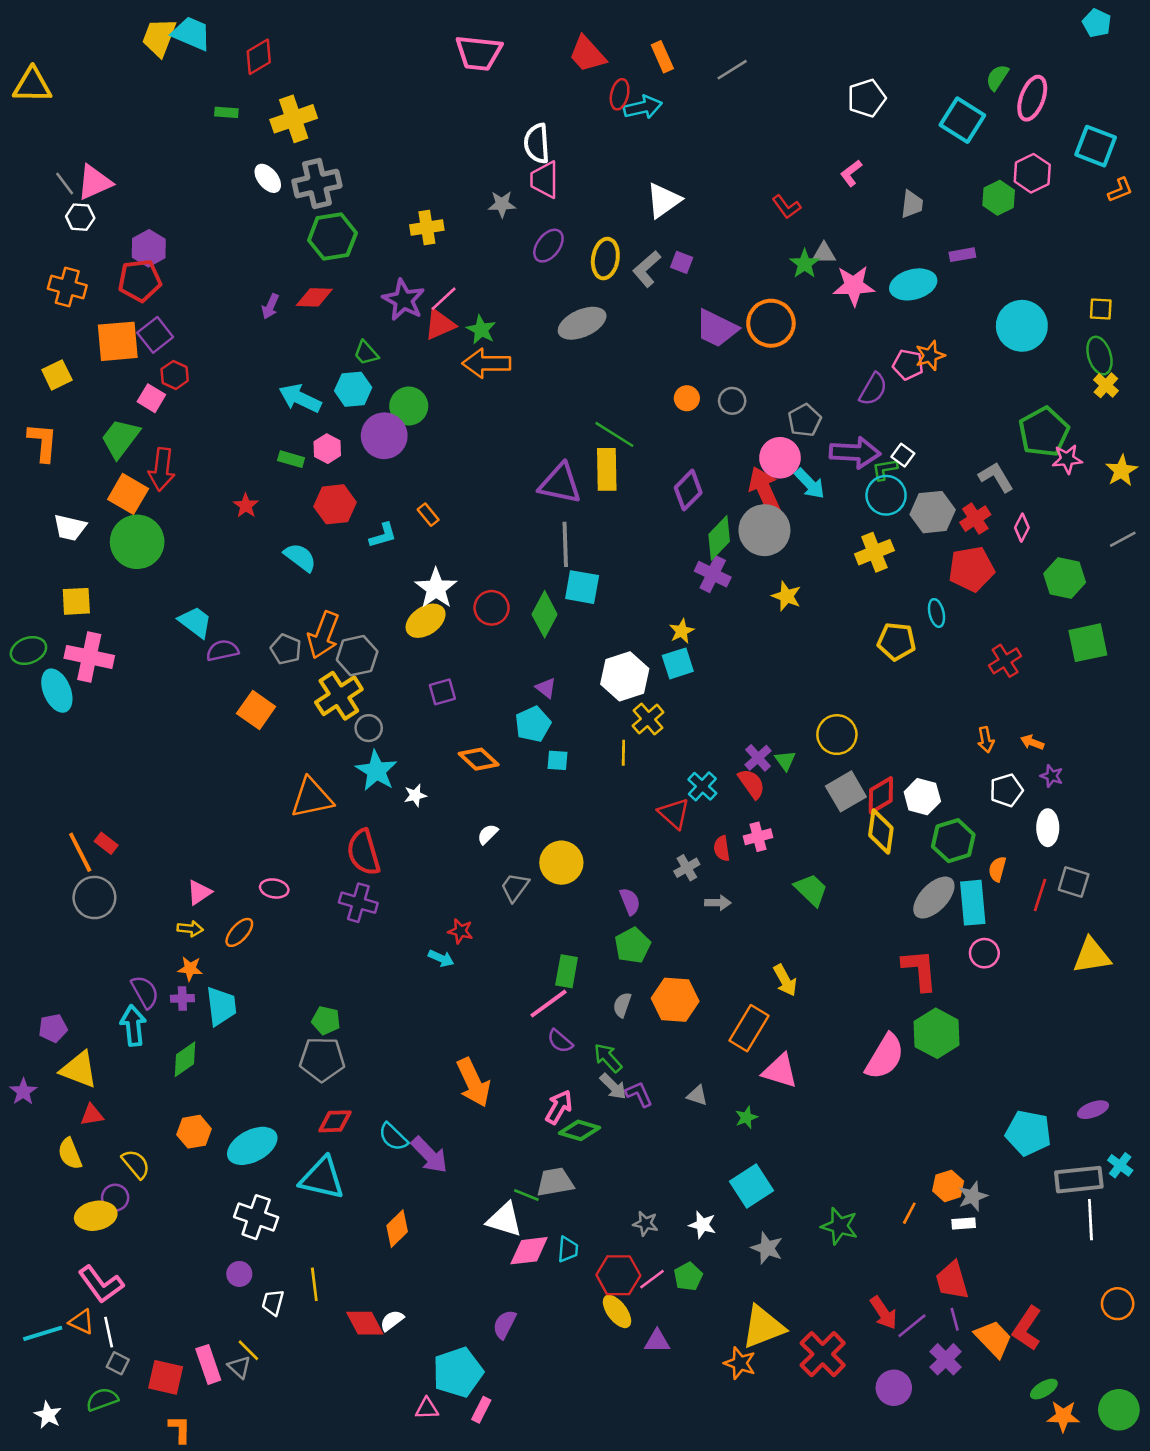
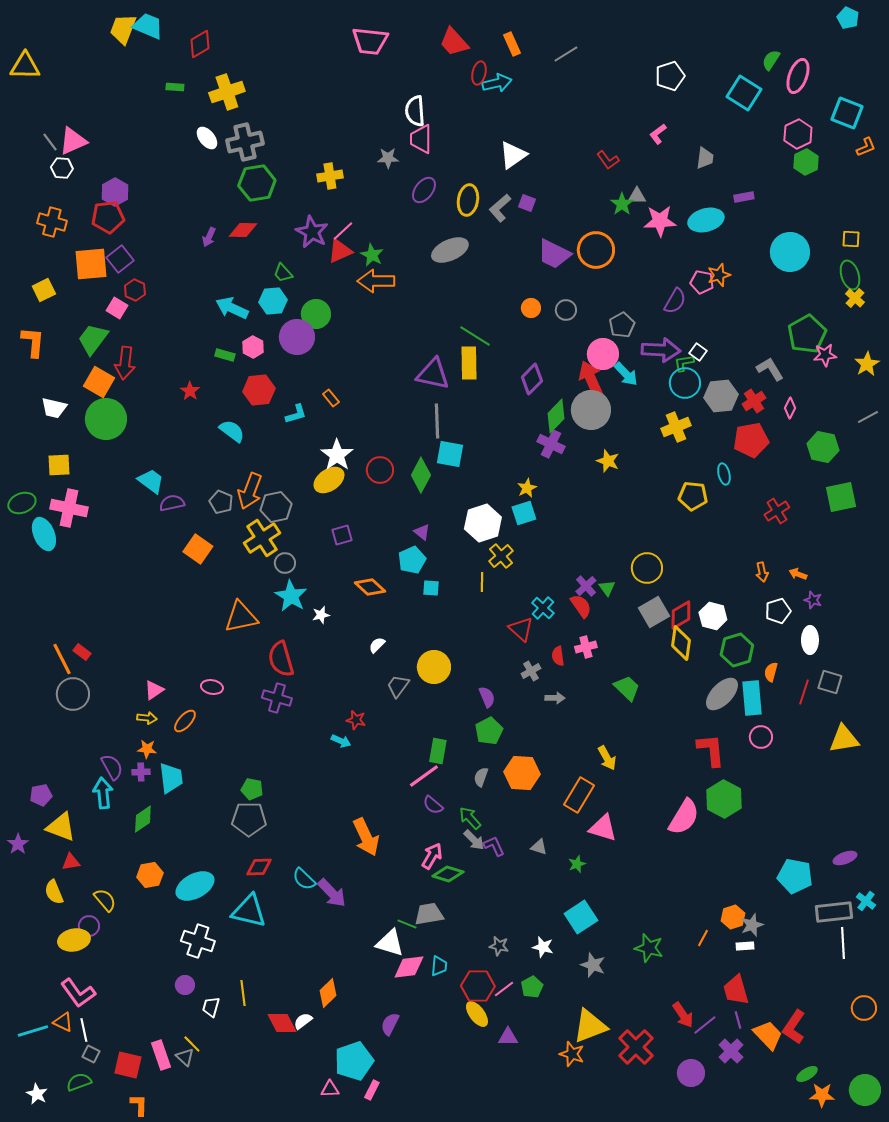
green hexagon: (999, 198) -> (806, 162), moved
orange diamond: (397, 1229) -> (328, 993), moved

